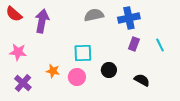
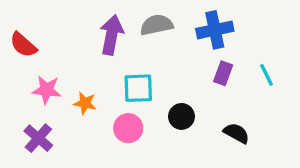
red semicircle: (14, 14) -> (23, 45), moved
purple arrow: (42, 21) -> (112, 35), moved
pink star: (18, 52) -> (47, 90), moved
orange star: (53, 71) -> (85, 103), moved

